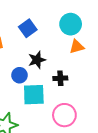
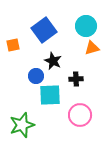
blue square: (28, 28) -> (44, 30), size x1.4
black star: (37, 60) -> (53, 61), turned -30

